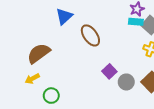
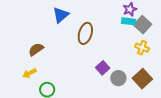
brown ellipse: (90, 35) -> (85, 33), turned 50
brown semicircle: (39, 53) -> (36, 49), size x0.7

